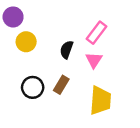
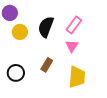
black semicircle: (67, 50) -> (46, 27), moved, size x1.5
black circle: (33, 87) -> (16, 73), moved

